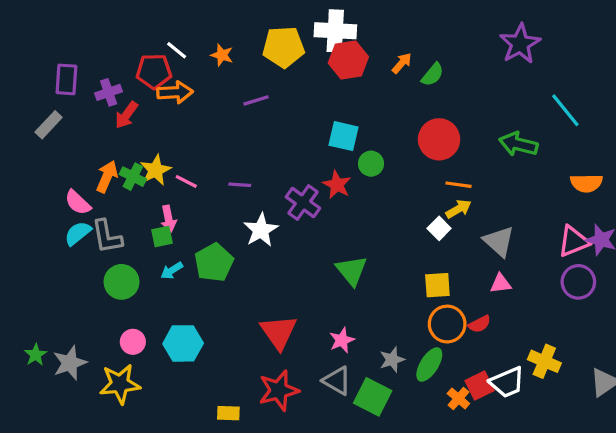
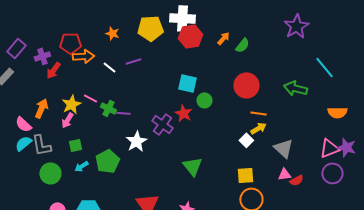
white line: (177, 50) -> (109, 67), moved
purple rectangle: (66, 79) -> (16, 48), turned 36
green cross: (133, 177) -> (108, 108), moved
pink line: (186, 181) -> (90, 98), moved
pink arrow: (168, 219) -> (67, 120), moved, turned 42
red semicircle: (480, 324) -> (296, 180), moved

